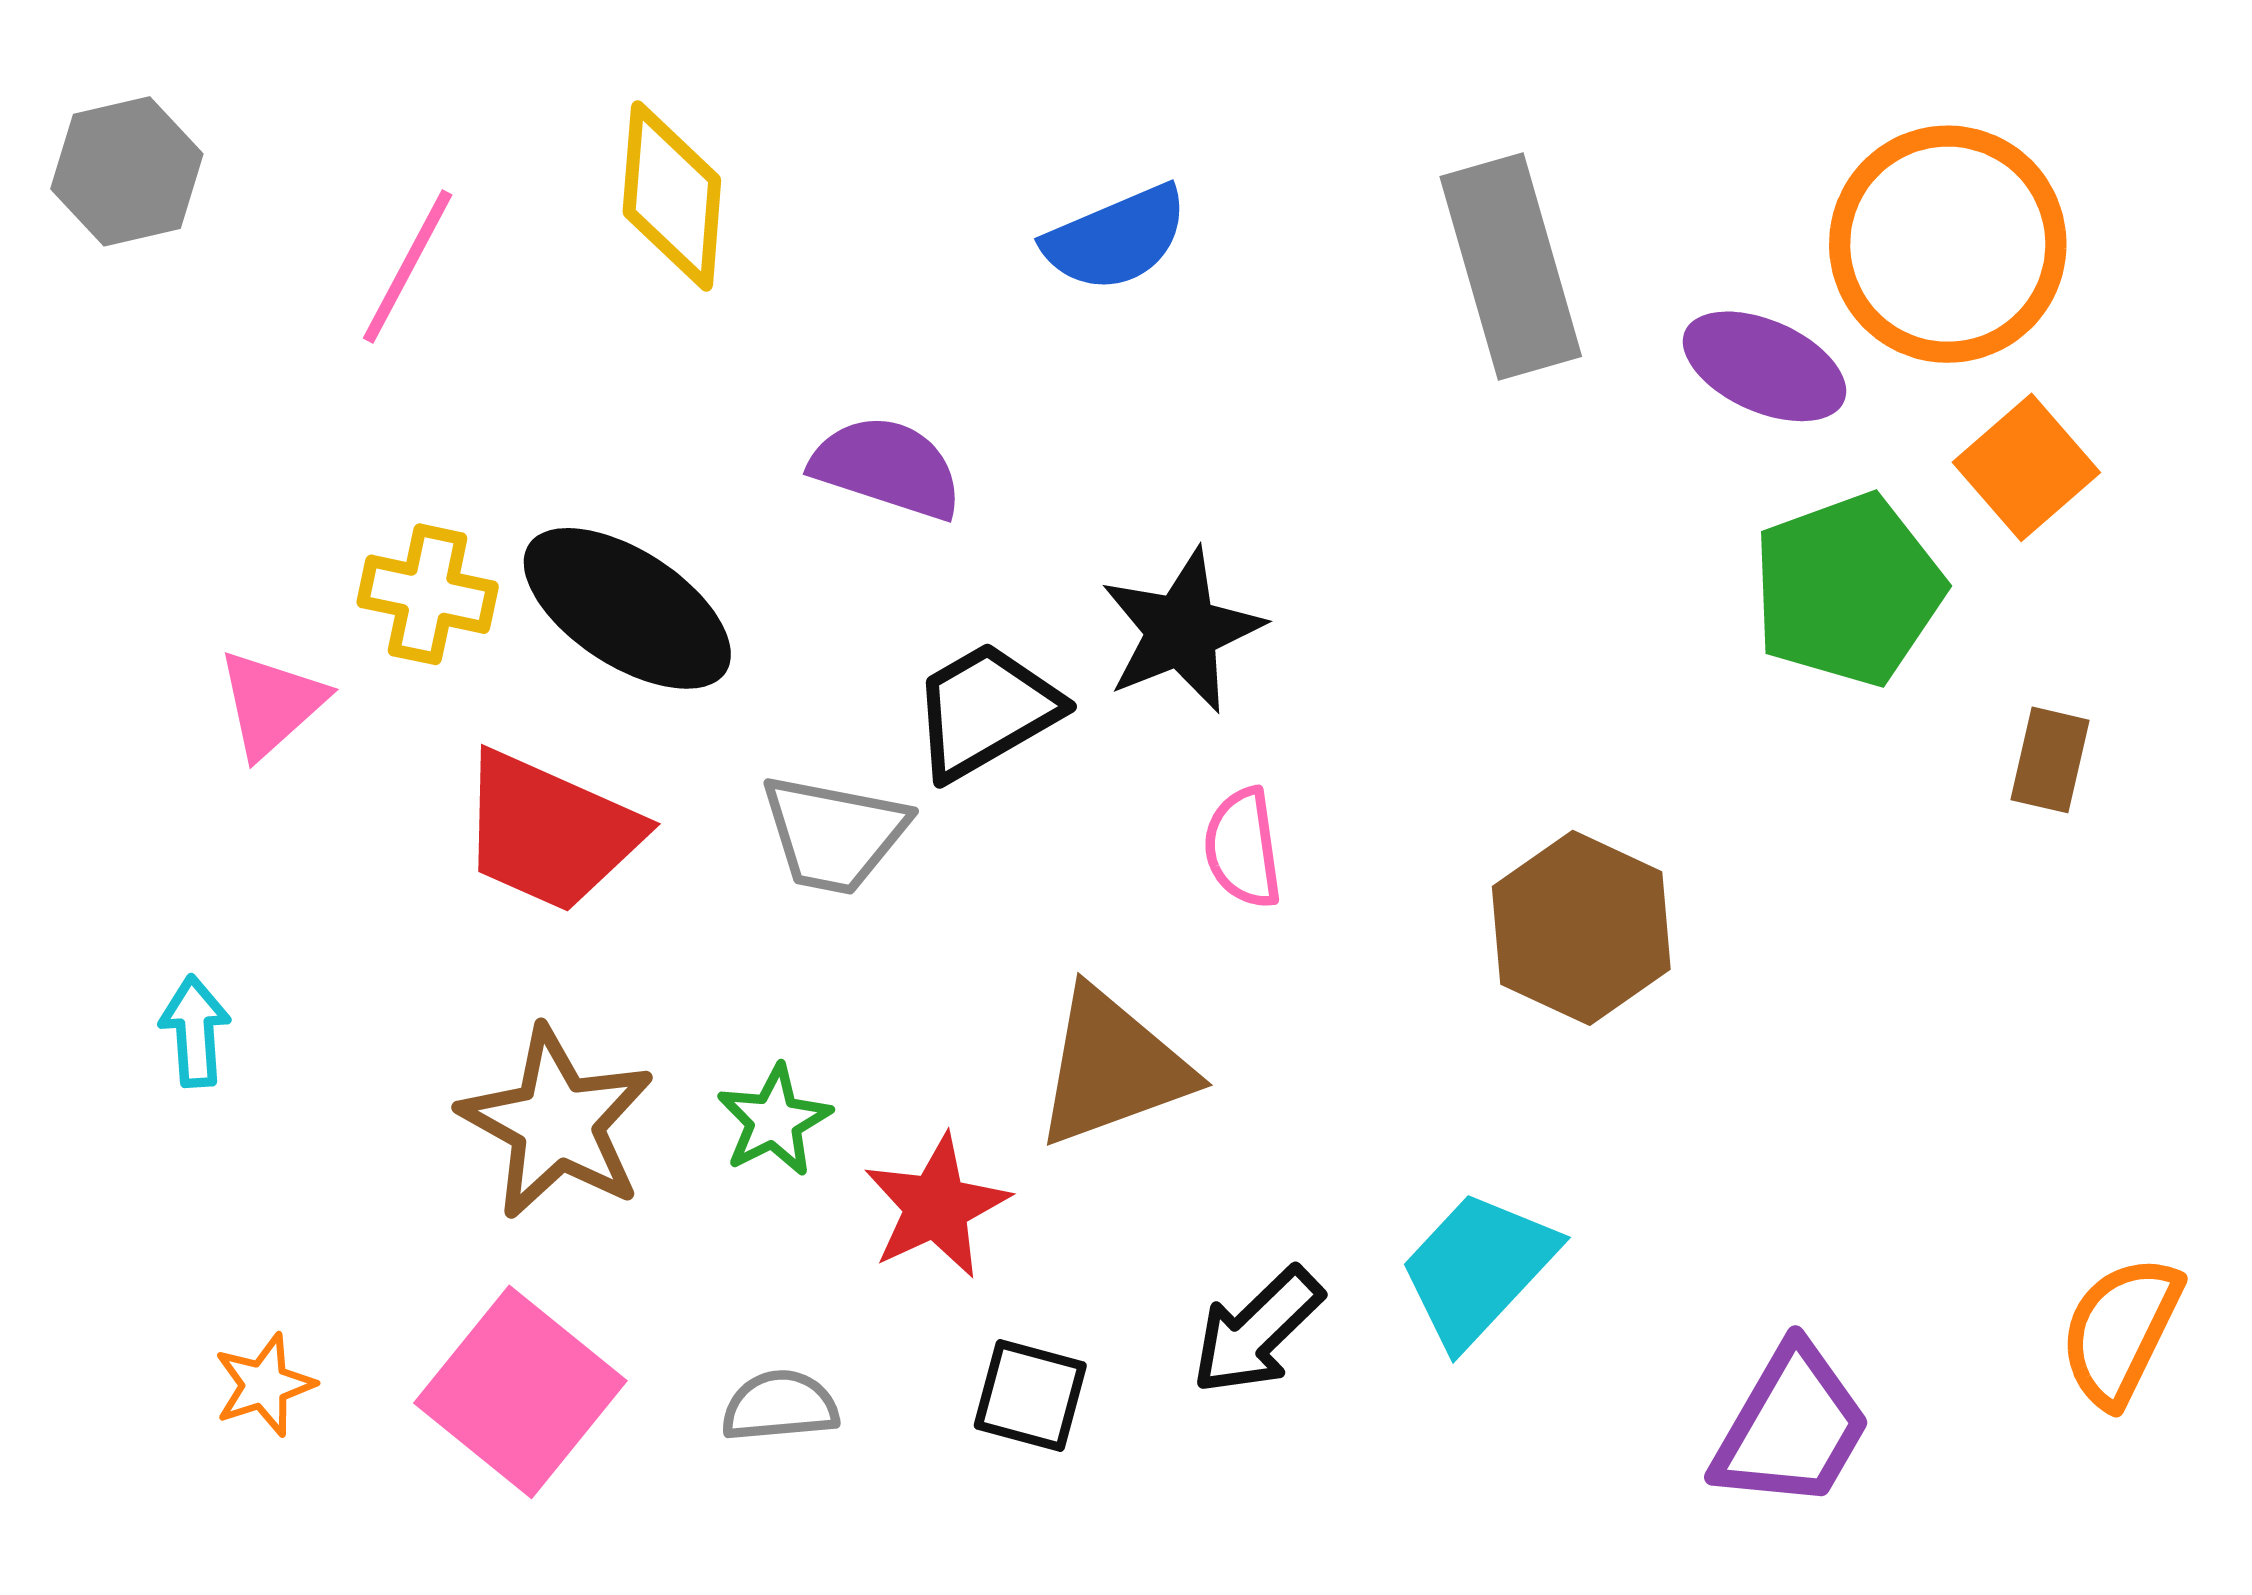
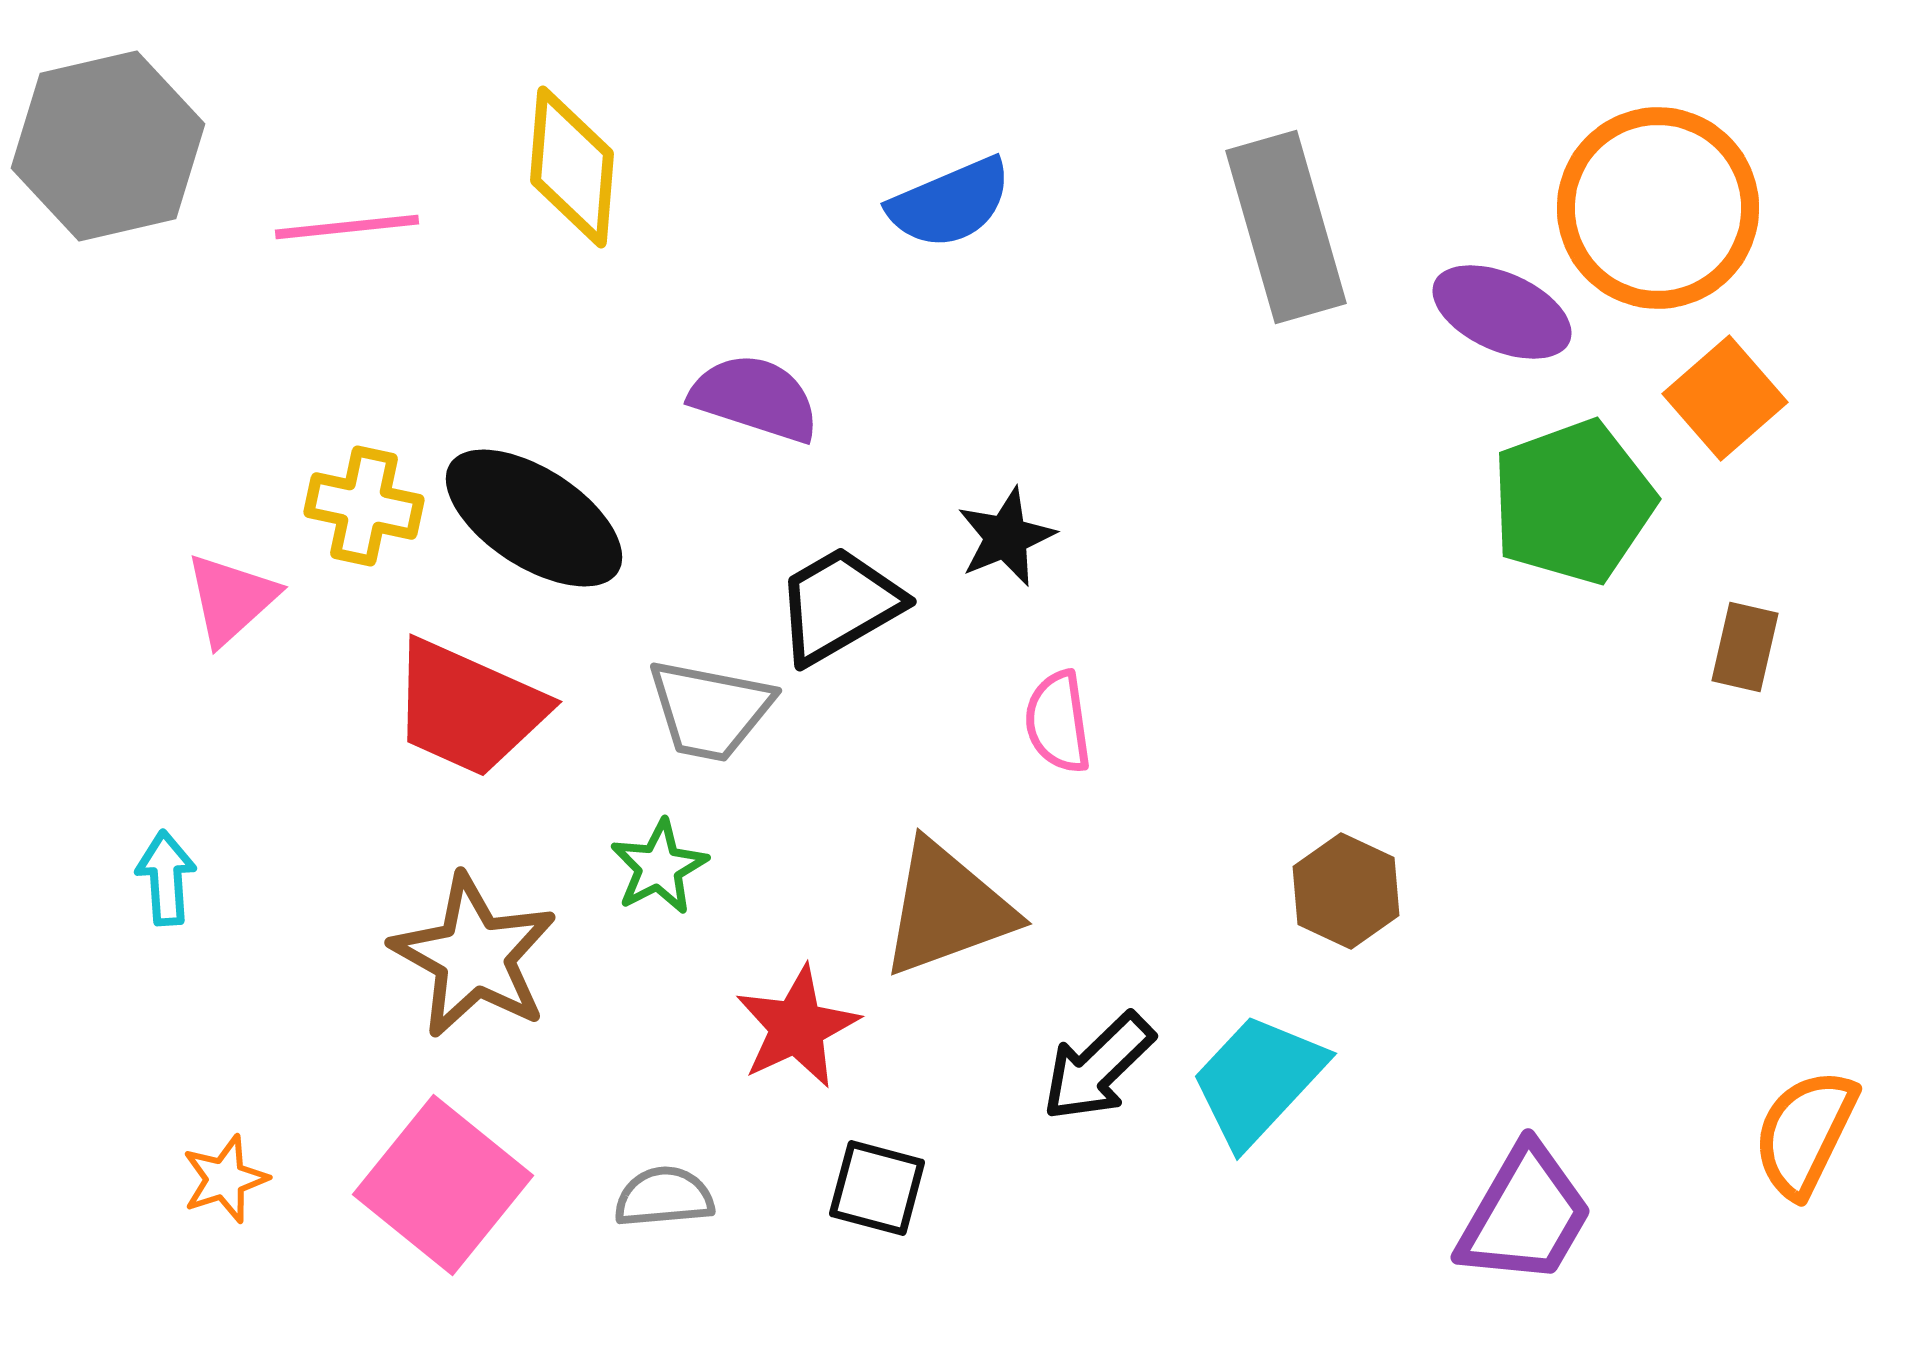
gray hexagon: (127, 171) -> (108, 146), size x1.5
pink line: (408, 266) -> (347, 227), turned 56
black star: (1182, 631) -> (1006, 537), size x0.7
brown hexagon: (1581, 928) -> (1346, 891), moved, size x0.7
green star: (774, 1121) -> (659, 867), moved
black arrow: (1257, 1331) -> (1098, 1067), moved

